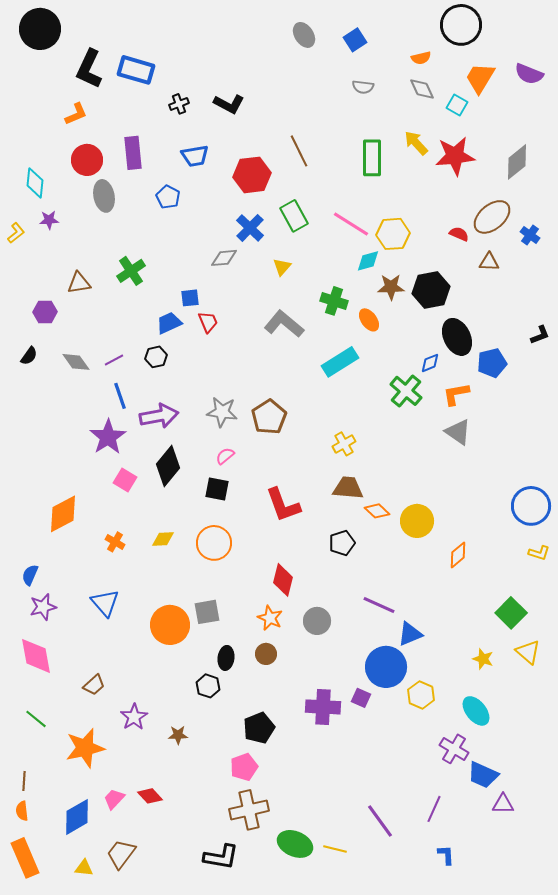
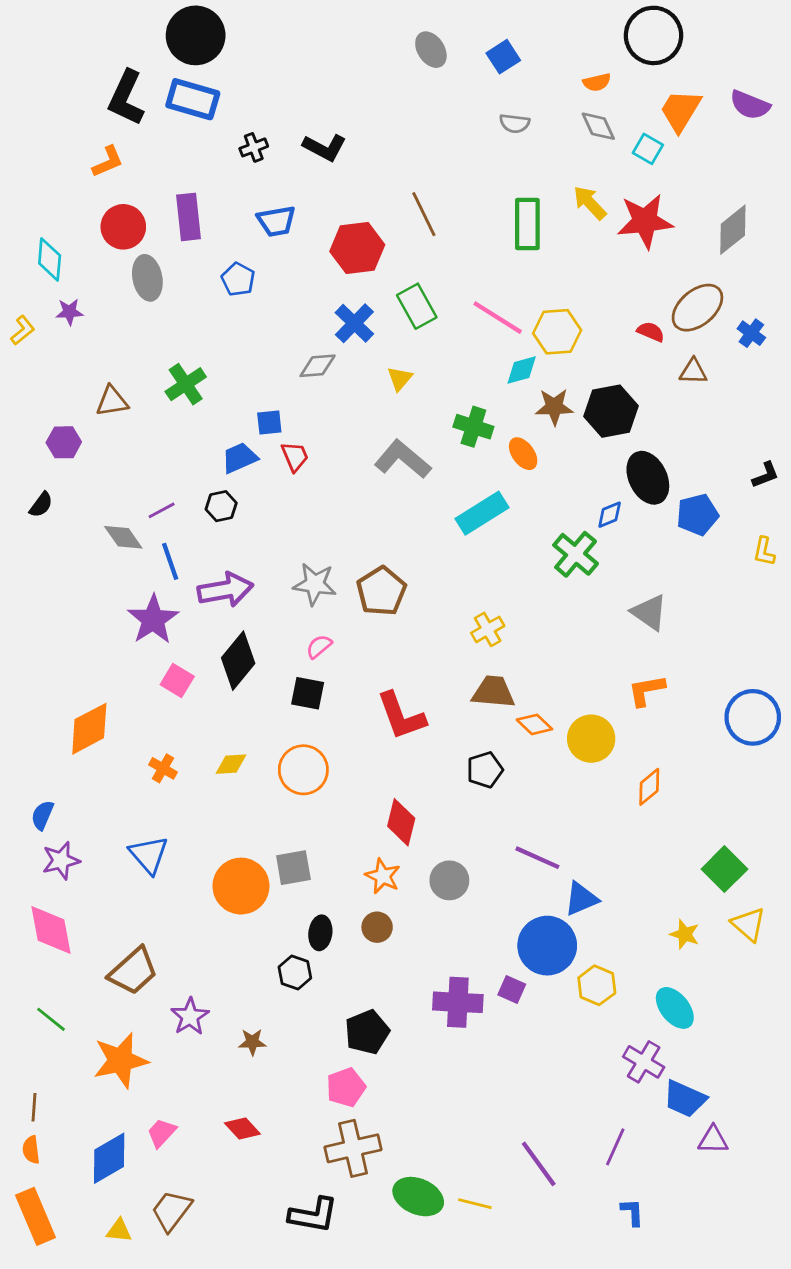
black circle: (40, 29) -> (196, 35), moved
gray diamond: (76, 362) -> (123, 537), moved
orange L-shape: (456, 394) -> (646, 690), moved
yellow L-shape: (539, 553) -> (764, 551), moved, turned 85
brown trapezoid: (94, 685) -> (133, 971), size x1.6
red diamond: (150, 796) -> (242, 1128), moved

